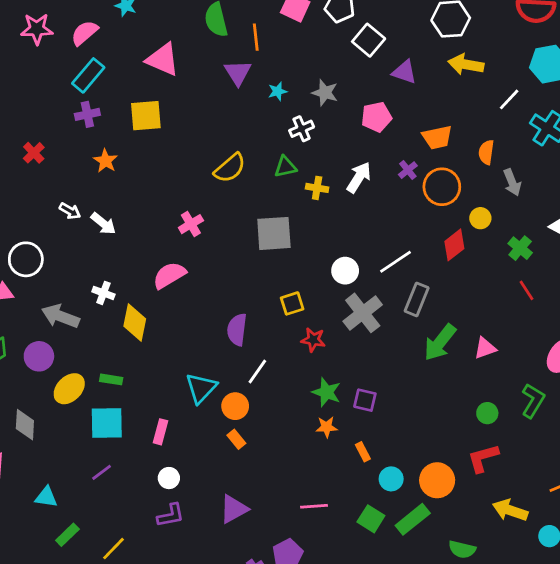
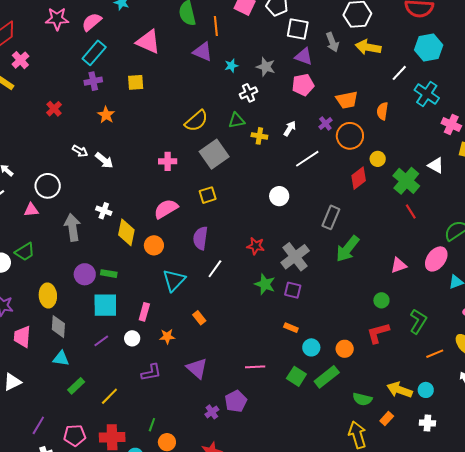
white square: (369, 40) -> (298, 29), turned -30
purple triangle: (404, 72) -> (304, 56), moved
purple triangle: (238, 73) -> (203, 52), turned -35
yellow square: (146, 116) -> (136, 82), size x0.7
white arrow: (359, 177) -> (290, 129), size x0.7
gray arrow: (512, 182) -> (332, 42), moved
pink cross: (191, 224) -> (168, 161), turned 30
gray square: (274, 233) -> (214, 154), moved, turned -32
green cross: (520, 248) -> (406, 181), size x1.5
white line: (395, 262) -> (307, 159), moved
pink semicircle: (169, 275) -> (166, 209), moved
yellow square: (292, 303) -> (208, 195), moved
gray cross: (363, 313) -> (295, 257), moved
gray arrow: (60, 316) -> (72, 227), turned 60
pink triangle: (485, 348) -> (399, 265), moved
purple circle: (39, 356) -> (85, 274), moved
yellow ellipse: (69, 389) -> (48, 296), moved, turned -50
green L-shape: (533, 401) -> (418, 321), moved
orange circle: (235, 406) -> (154, 245), moved
gray diamond: (25, 425) -> (58, 327), moved
orange star: (327, 427) -> (167, 336), moved
orange rectangle: (363, 452) -> (291, 328), turned -40
white circle: (169, 478) -> (132, 338), moved
orange circle: (437, 480) -> (345, 349), size x0.7
purple triangle: (234, 509) -> (197, 368), turned -50
yellow arrow: (510, 510) -> (400, 390), moved

